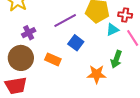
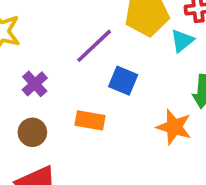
brown circle: (21, 58) -> (32, 132), size x0.6
orange star: (97, 74) -> (174, 127), turned 30

